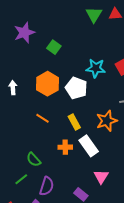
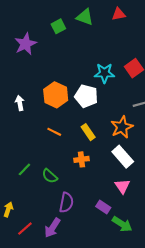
green triangle: (94, 15) -> (85, 17), moved, turned -36
green square: (54, 47) -> (58, 26), moved, turned 32
white rectangle: (89, 146) -> (123, 157), moved
green line: (21, 179) -> (24, 169), moved

